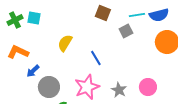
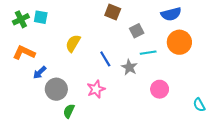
cyan line: (137, 15) -> (148, 53), moved
pink star: (87, 87) -> (96, 89), size x0.7
gray star: (119, 90) -> (129, 67), moved

